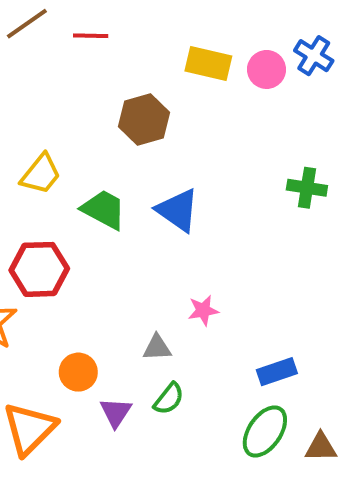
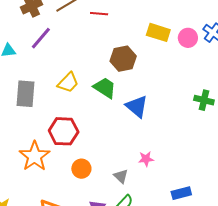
green trapezoid: (104, 209) -> (105, 88), moved
gray triangle: (157, 348) -> (121, 176), turned 42
orange circle: (78, 372) -> (81, 169), moved

